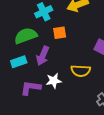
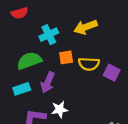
yellow semicircle: (81, 71) -> (89, 64), moved

